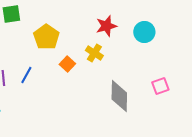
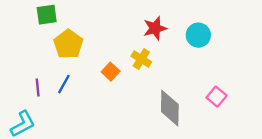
yellow pentagon: (46, 37) -> (68, 44), moved
pink square: (160, 86) -> (217, 97), turned -30

